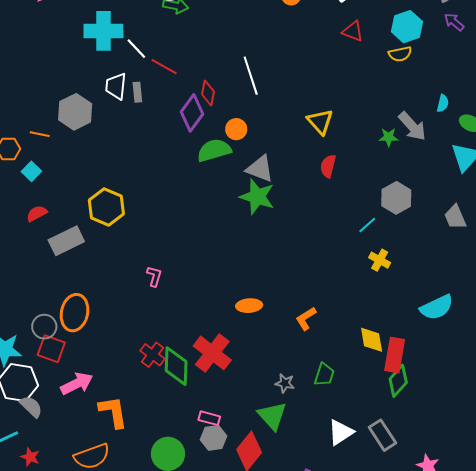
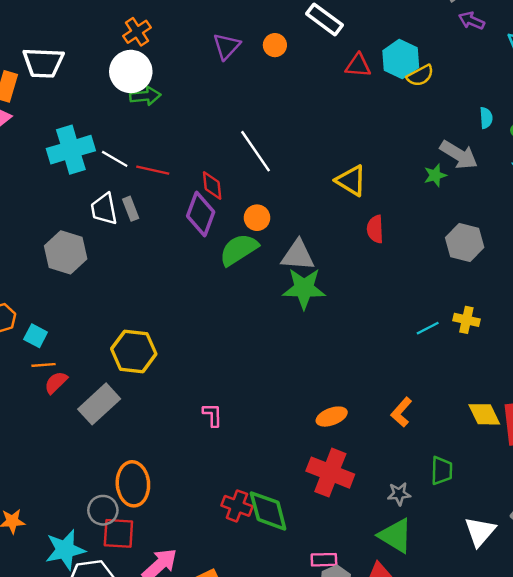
cyan hexagon: (407, 27) -> (401, 59), moved
orange line: (40, 134) -> (44, 365), moved
cyan line: (367, 225) -> (428, 328), moved, turned 30
red cross: (212, 353) -> (330, 473), moved

